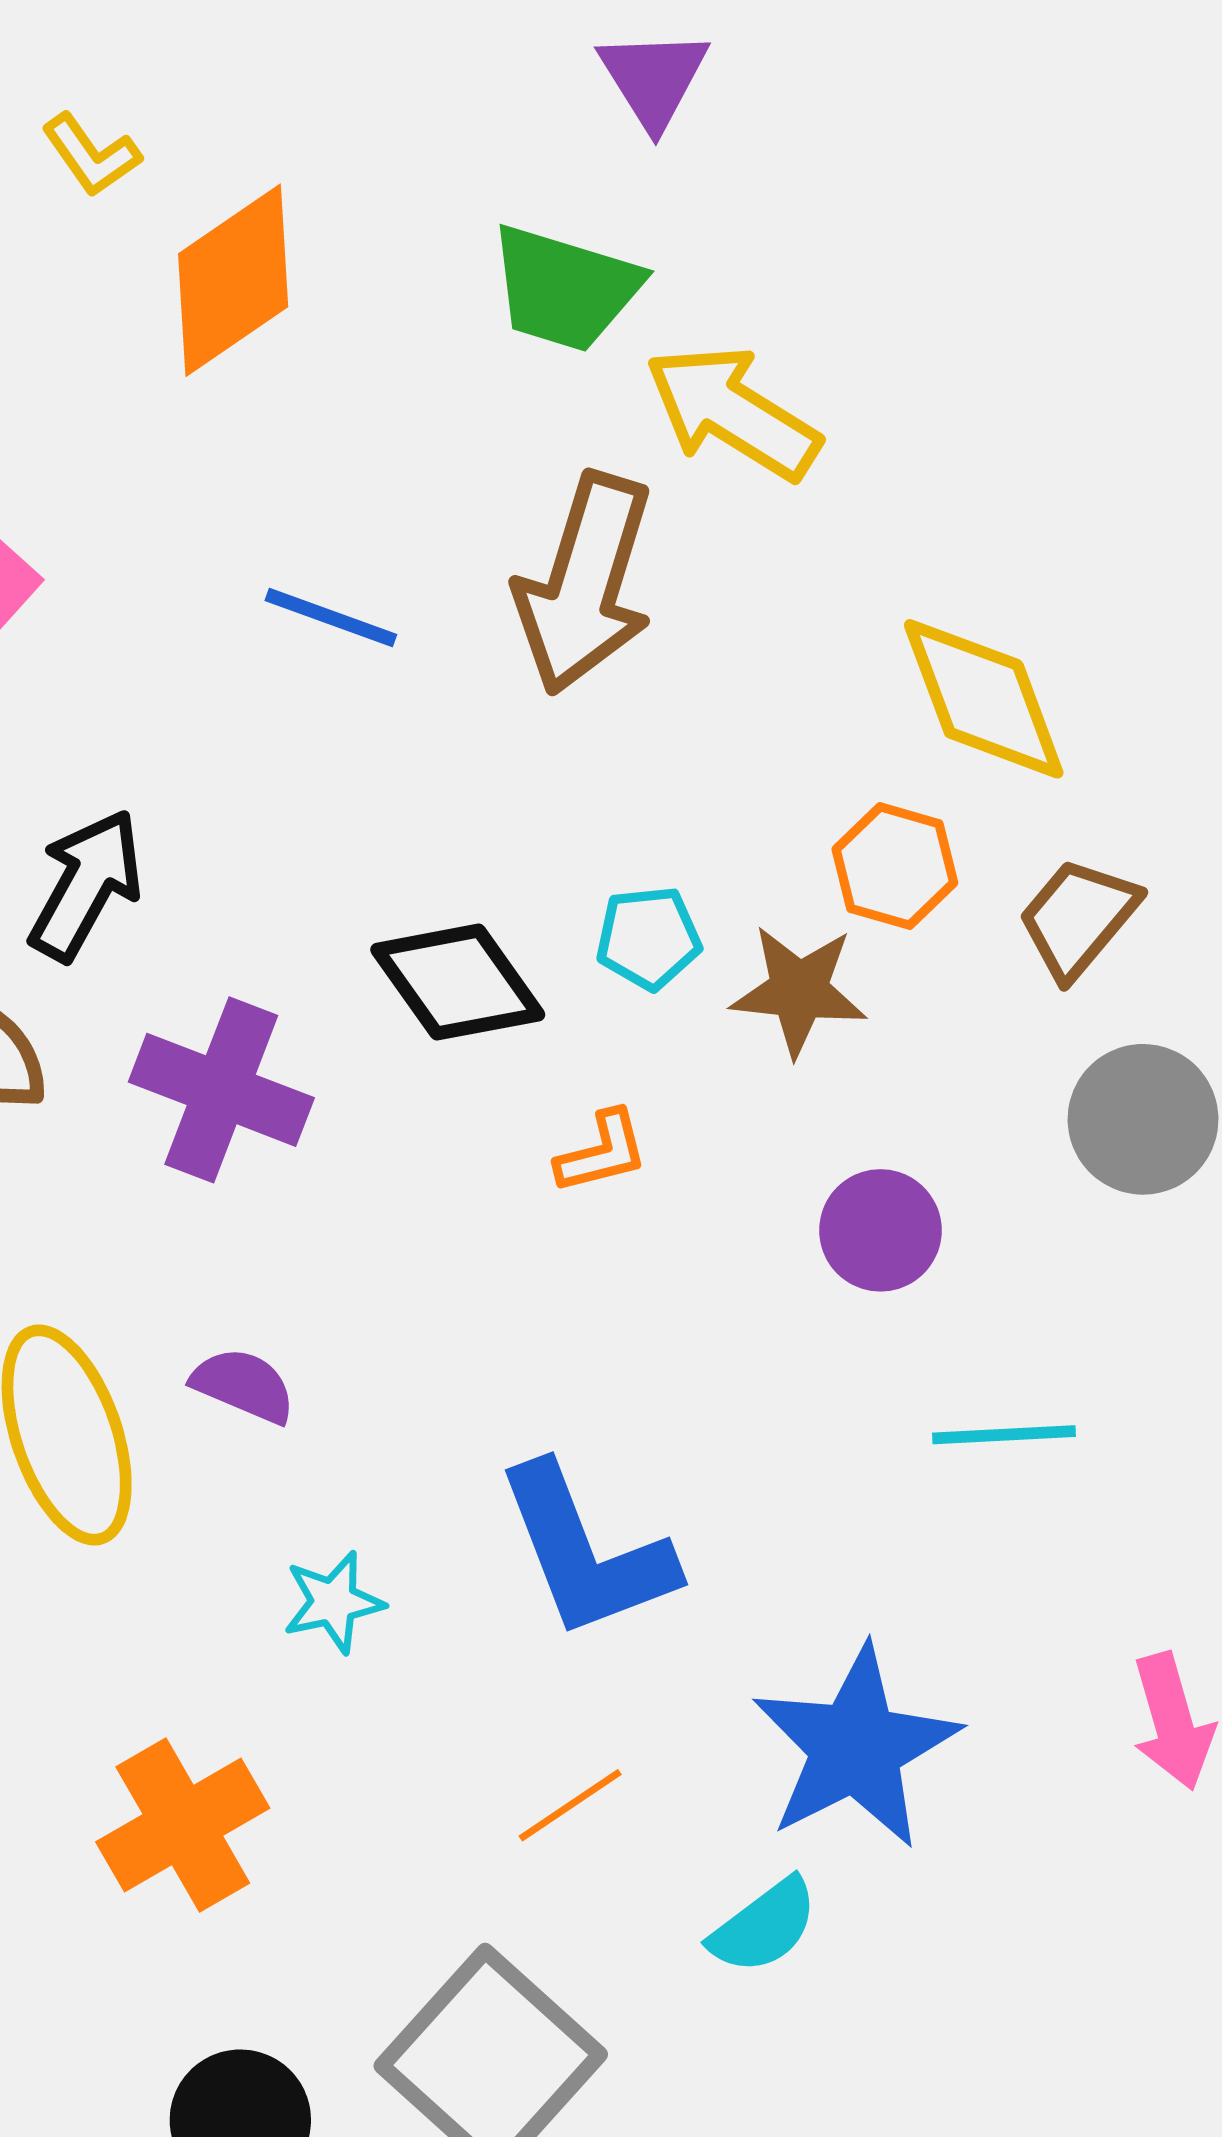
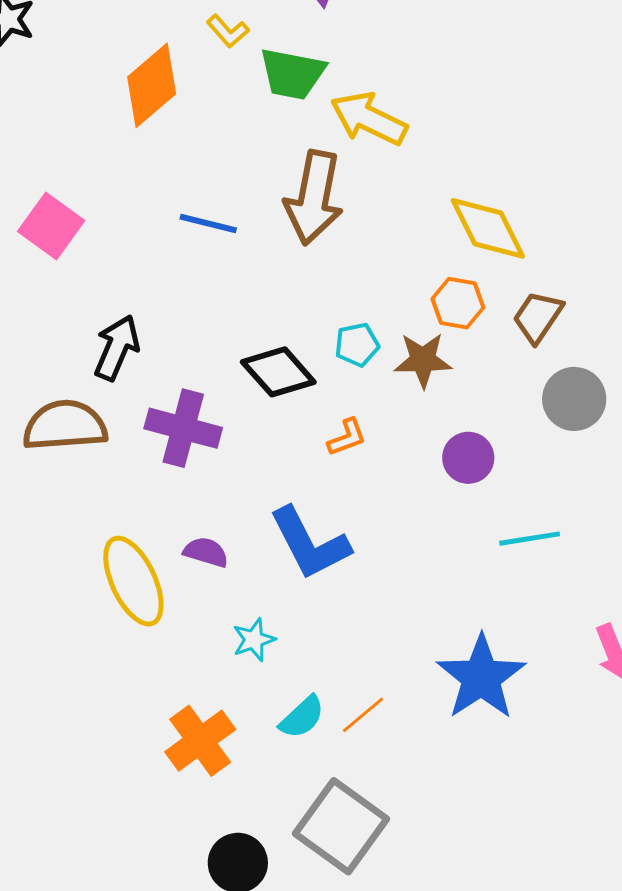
yellow L-shape: (91, 155) -> (228, 31), moved
blue L-shape: (586, 1552) -> (310, 543), moved
cyan semicircle: (764, 1926) -> (302, 717), moved

